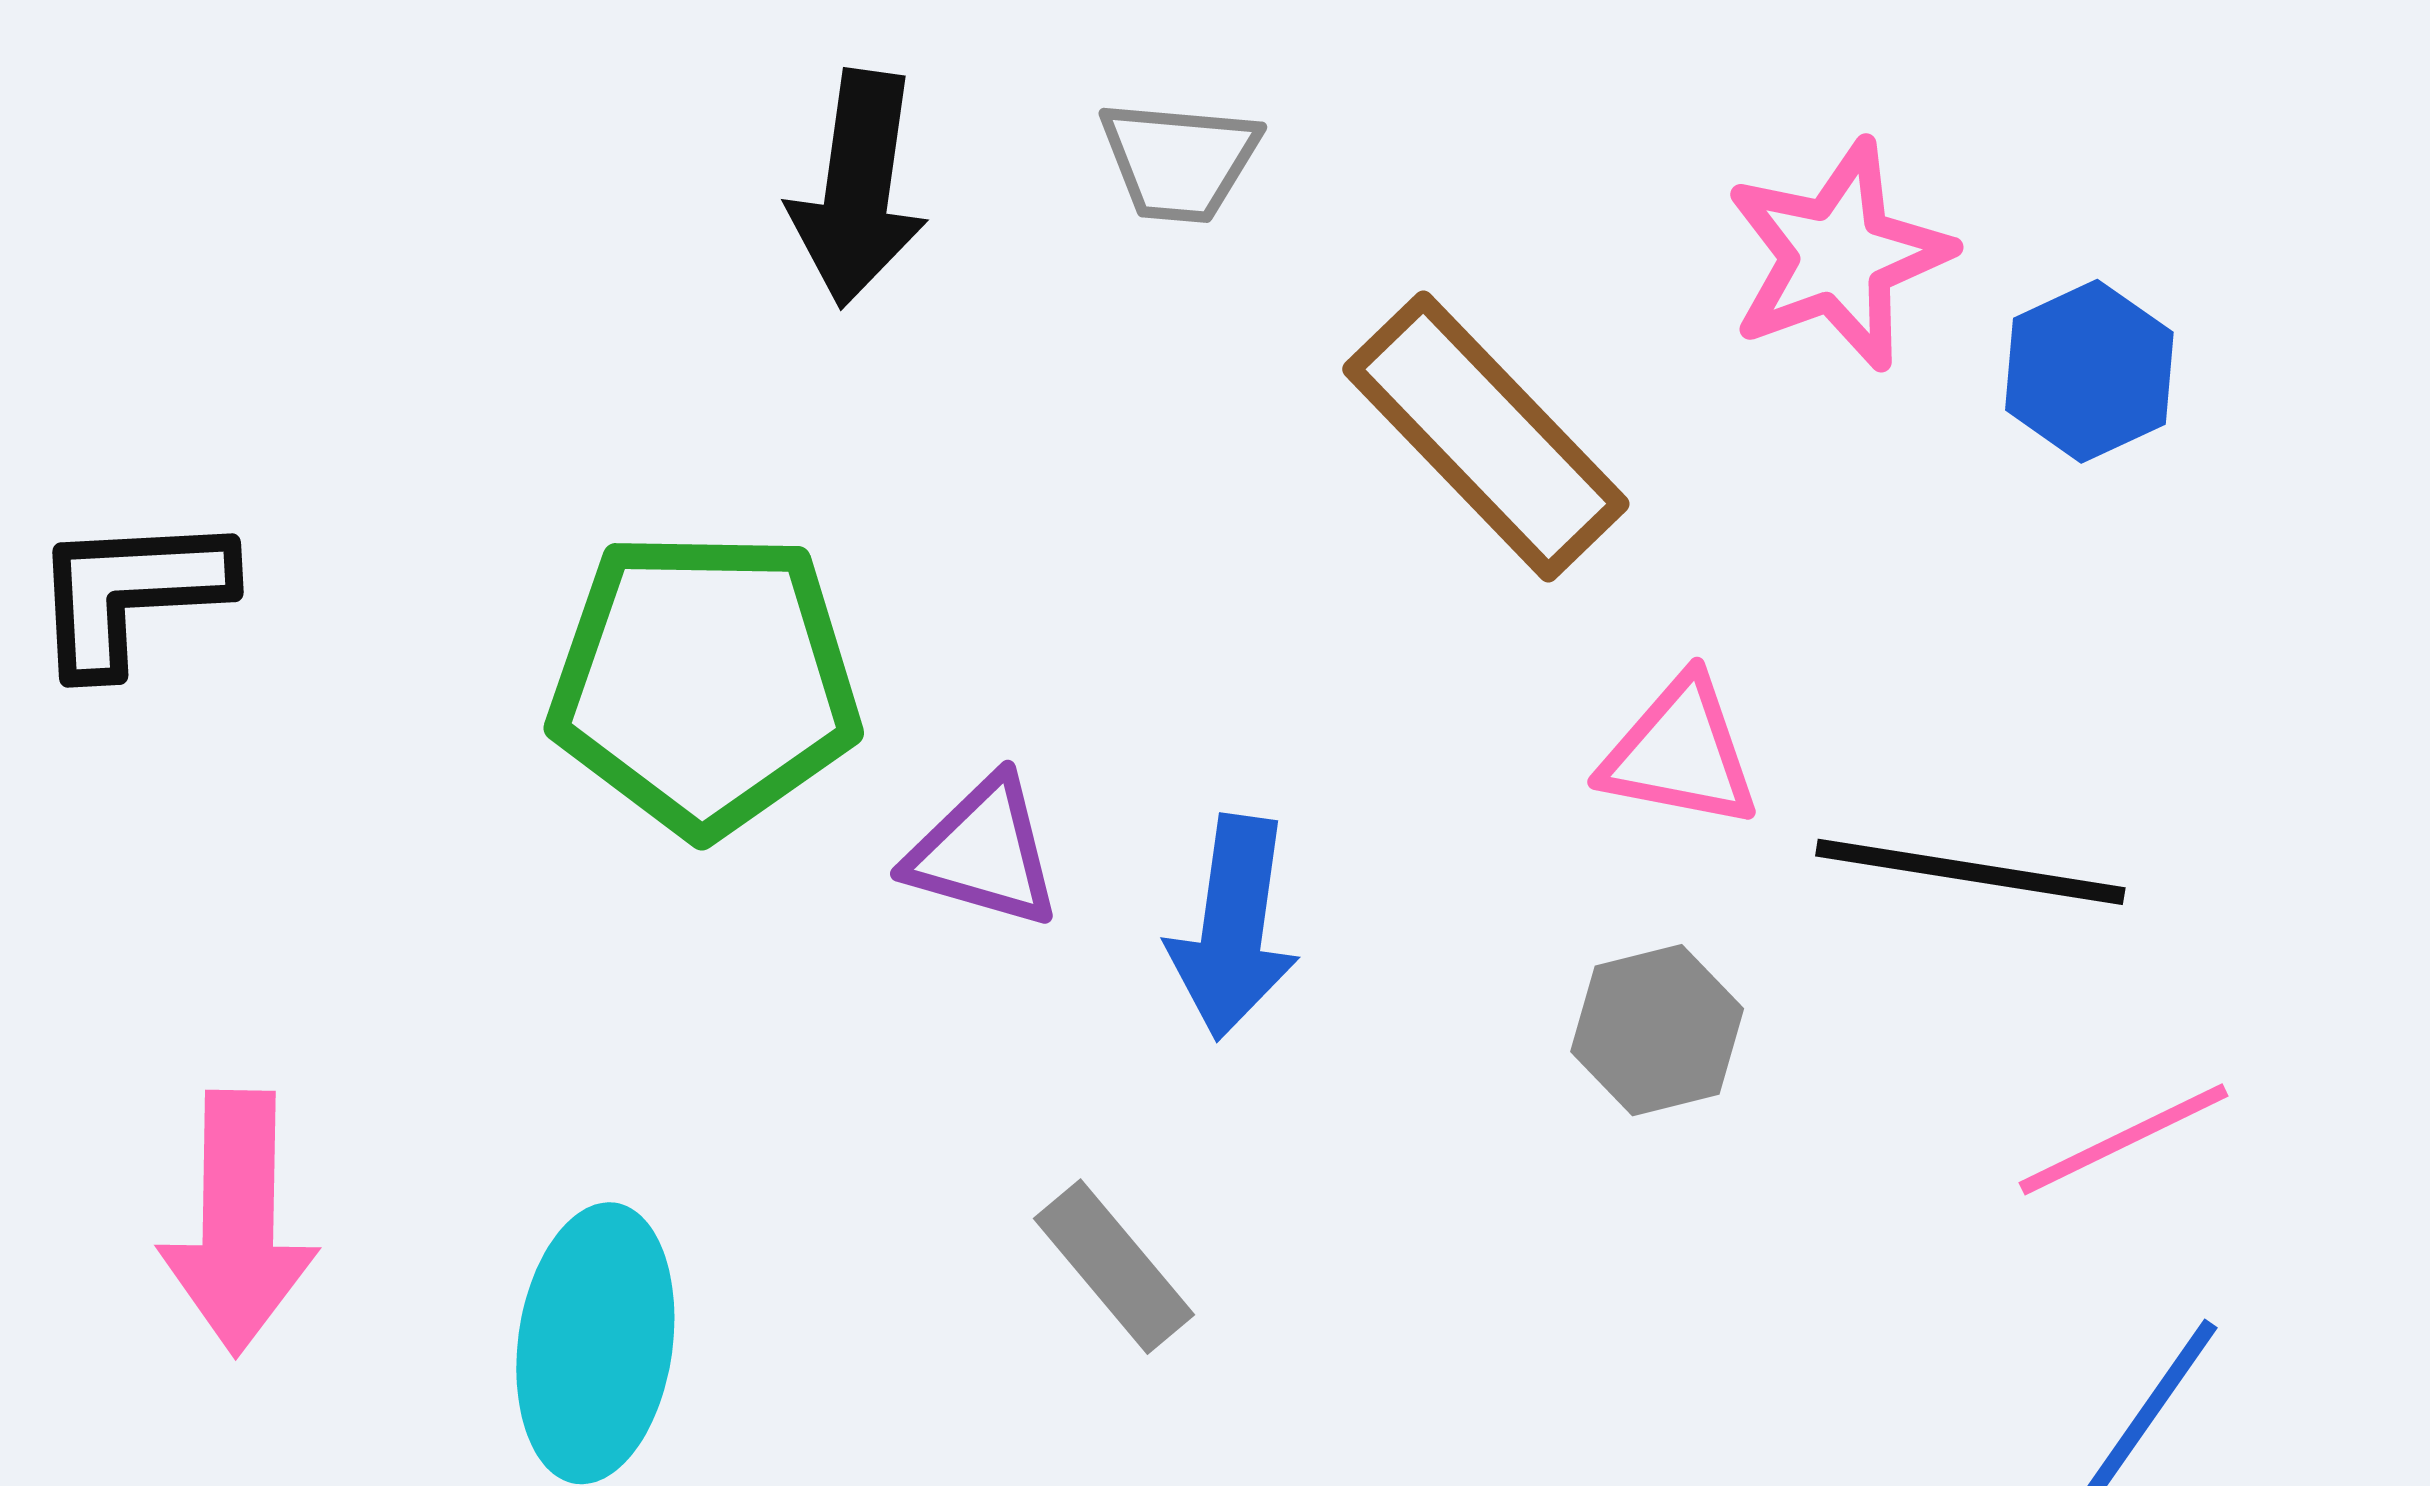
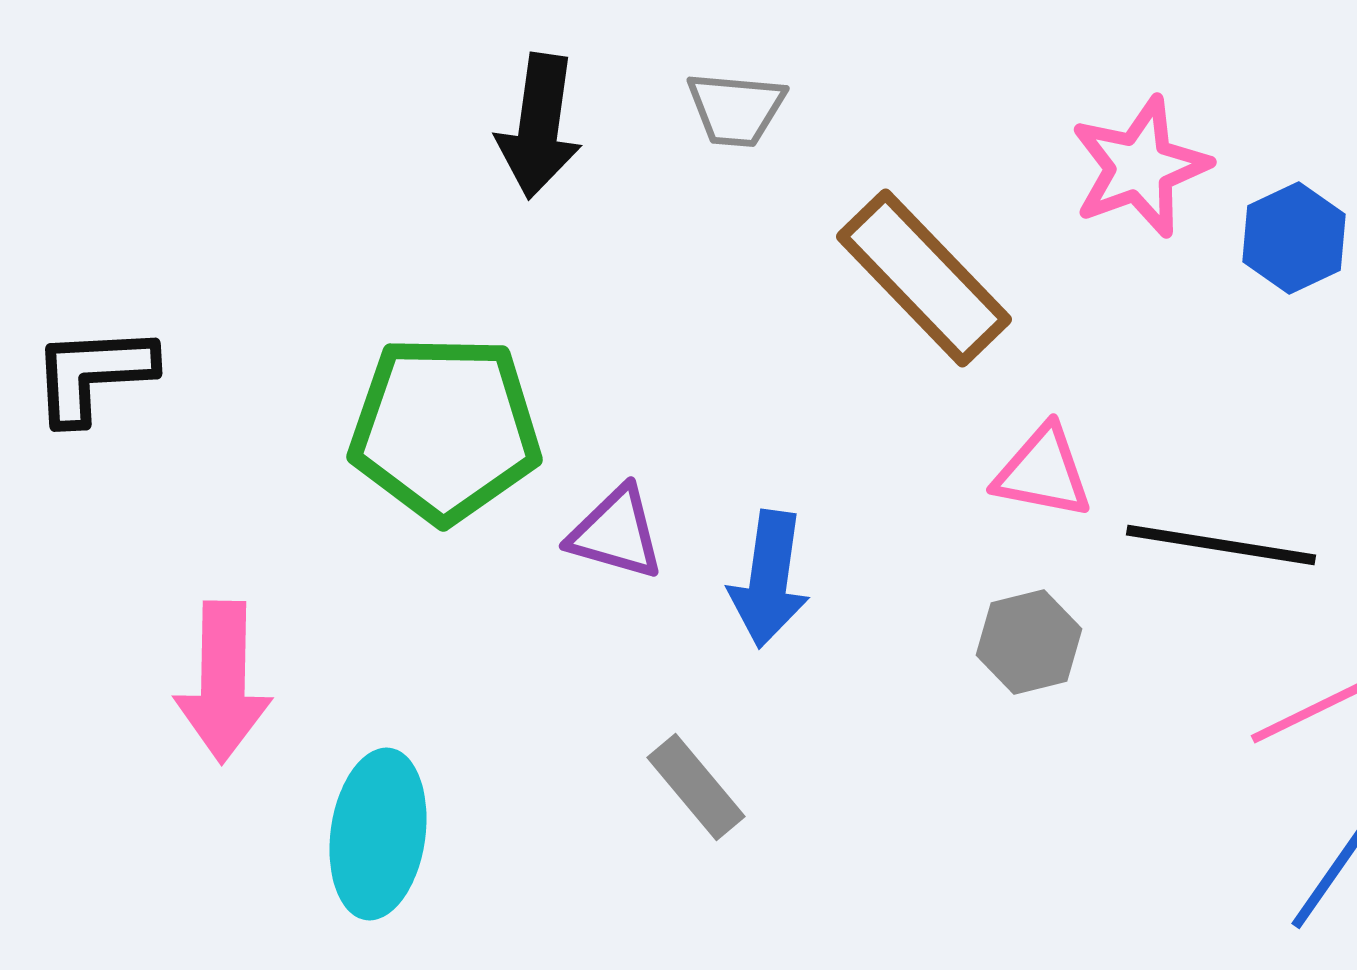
pink arrow: (238, 1223) -> (223, 682), moved

